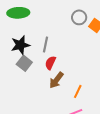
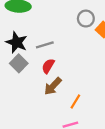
gray line: (45, 44) -> (45, 45), turned 56
black star: (20, 45) -> (17, 42), turned 30

